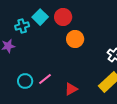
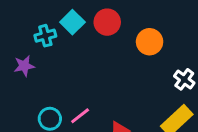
orange circle: (75, 39) -> (150, 42), moved

